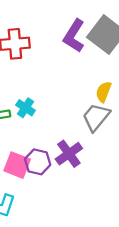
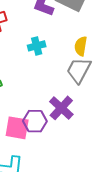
cyan cross: (25, 108) -> (37, 46), moved, turned -36

